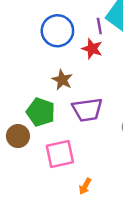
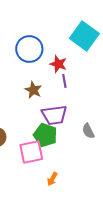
purple line: (99, 26) -> (64, 81), moved
green pentagon: (41, 112) -> (45, 135), moved

